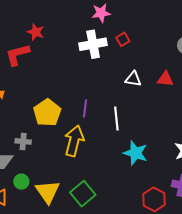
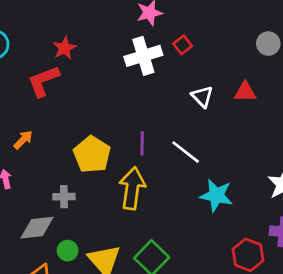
red star: (36, 32) -> (65, 48), turned 30
white triangle: (133, 79) -> (202, 97), turned 42
white line: (116, 119) -> (186, 152), turned -40

